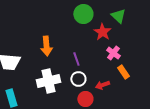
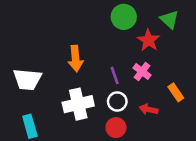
pink cross: (113, 53) -> (142, 72), moved
red arrow: (102, 85) -> (149, 109), turned 32
red circle: (85, 99) -> (116, 128), moved

